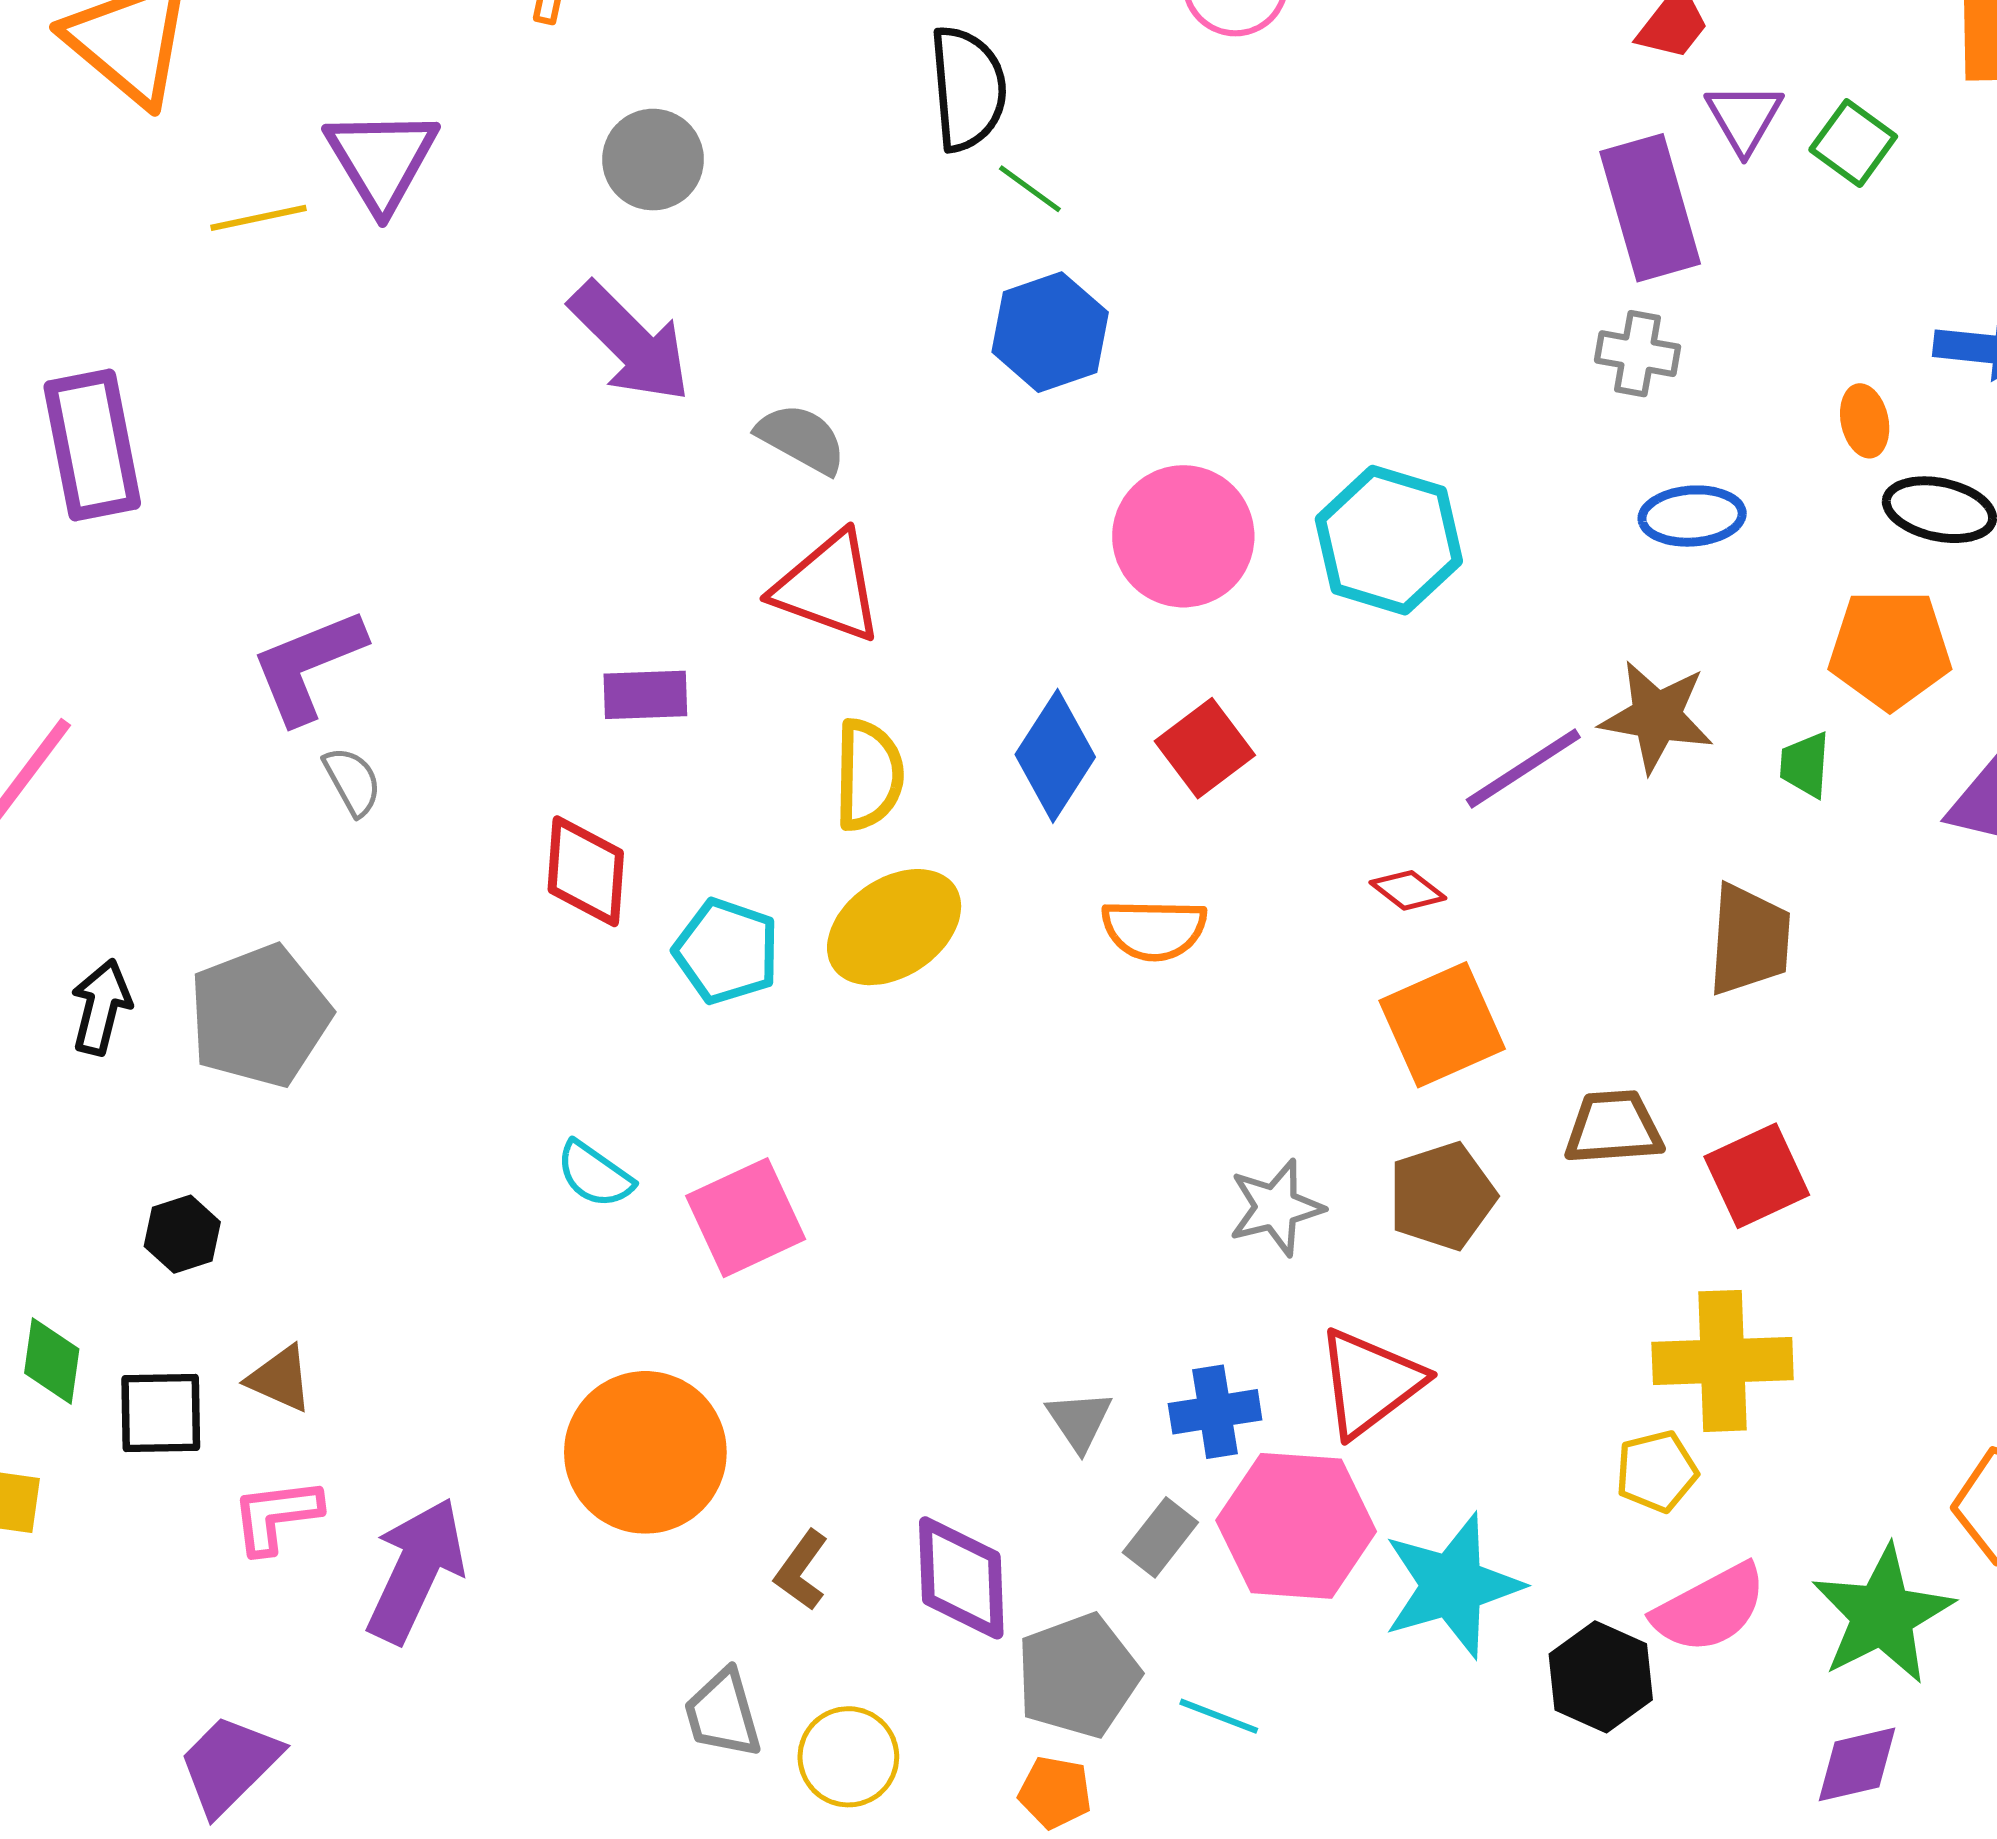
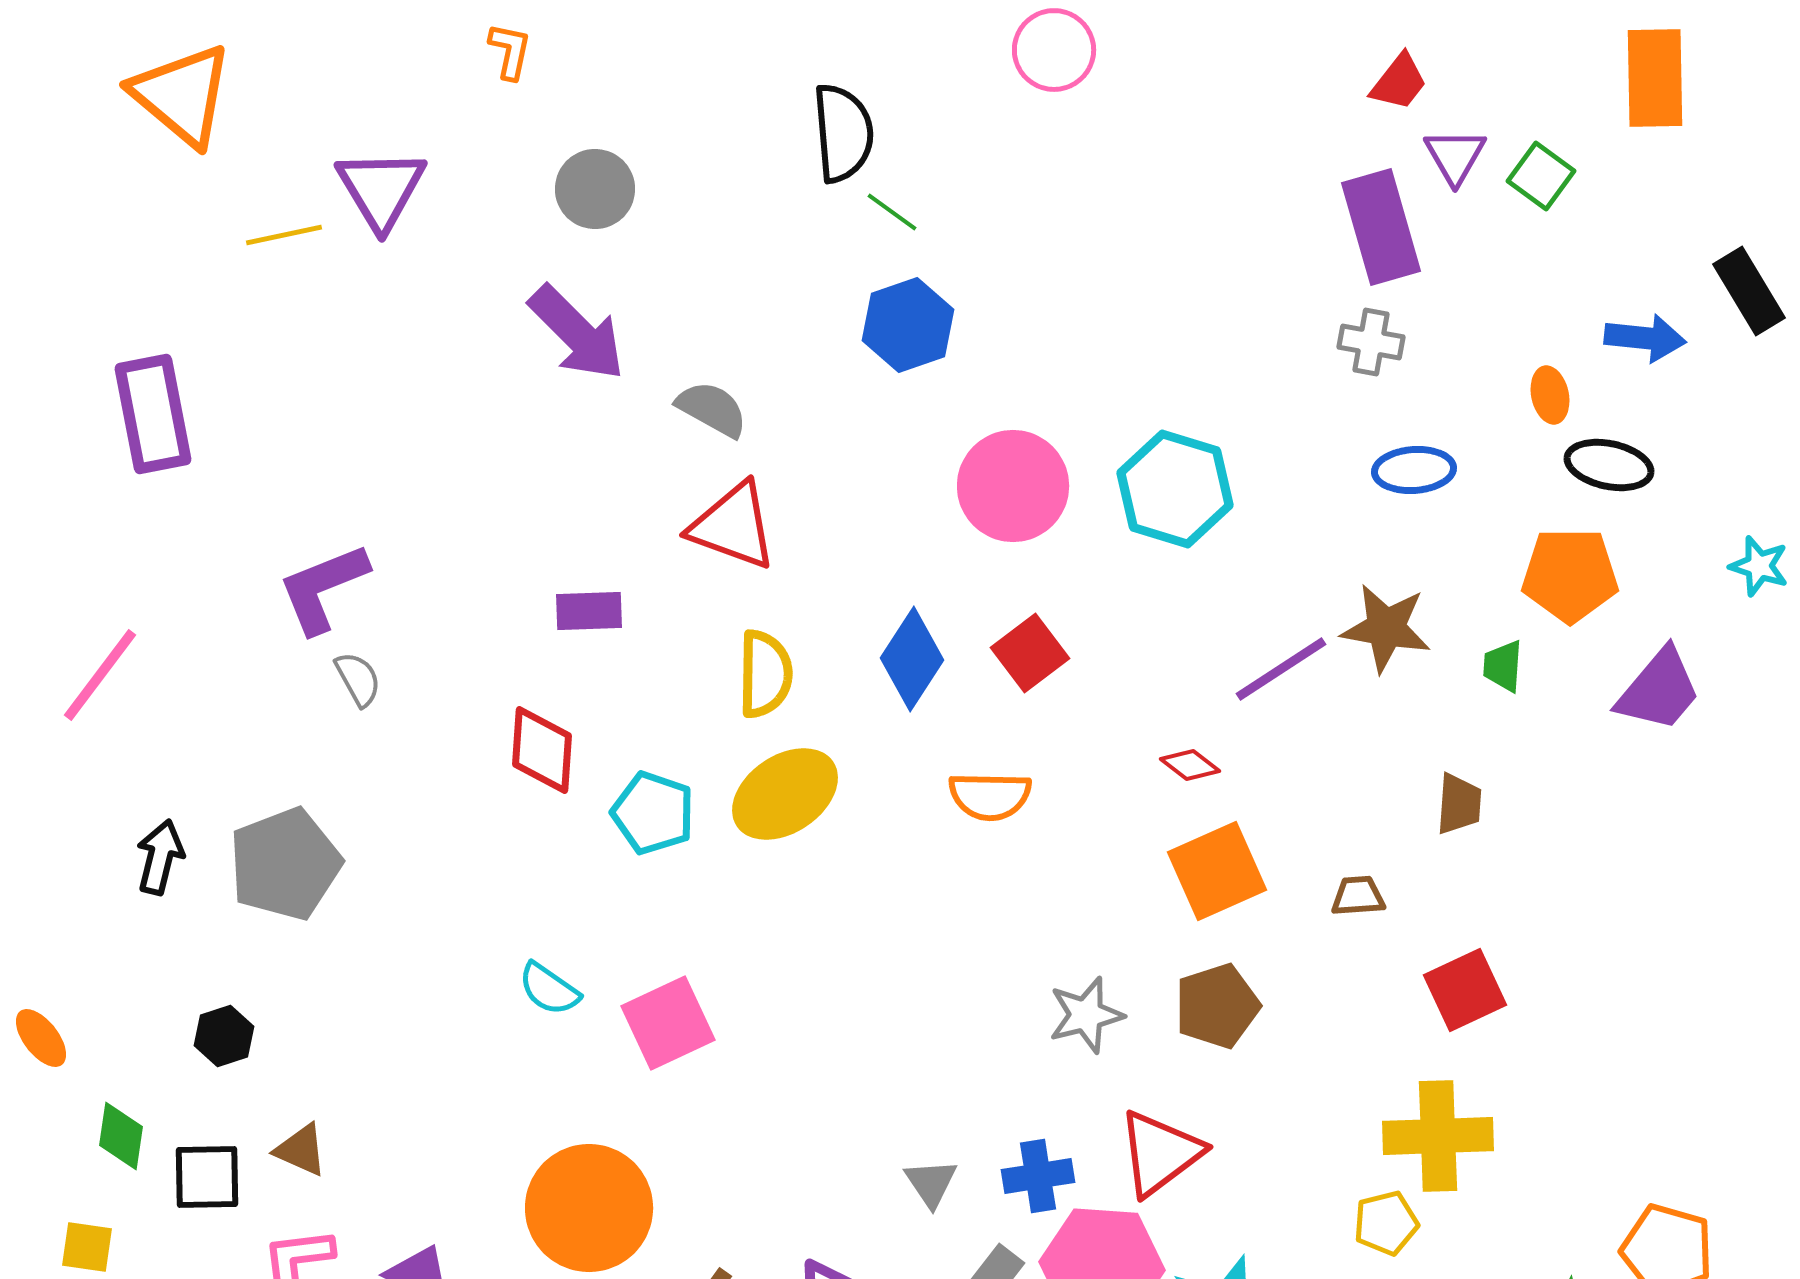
brown trapezoid: (1749, 940) -> (1459, 804), size x0.7
brown trapezoid: (1613, 1128) -> (1358, 896), moved, size x0.7

